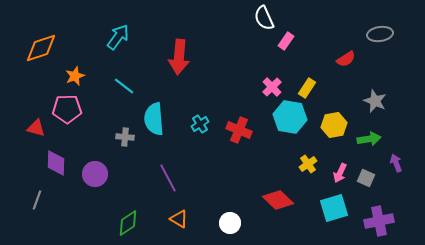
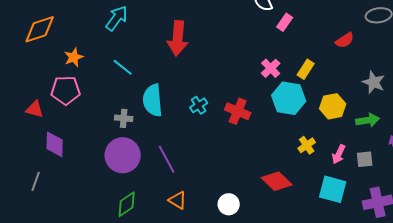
purple circle: (95, 174) -> (123, 155), moved, size x1.4
gray square: (366, 178) -> (365, 159), turned -30
cyan square: (334, 208) -> (333, 189), turned 32

